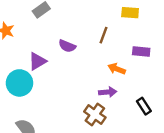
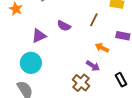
cyan circle: (19, 83) -> (31, 63), moved
purple arrow: (108, 92) -> (93, 66), turned 32

